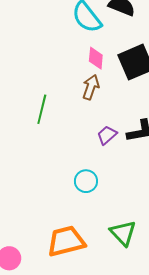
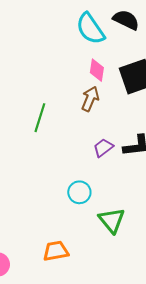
green triangle: (123, 233) -> (112, 220), moved
orange trapezoid: (66, 241) -> (56, 251), size x0.7

